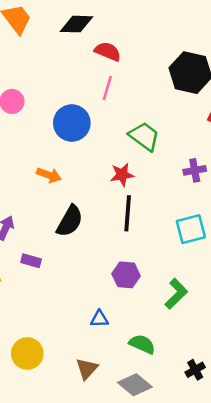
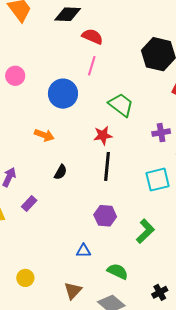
black semicircle: (70, 221) -> (61, 172), size x0.6
purple rectangle: (31, 261) -> (29, 204), turned -63
yellow circle: (27, 353) -> (25, 278), size x0.7

